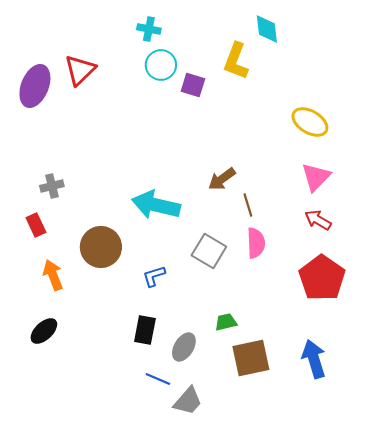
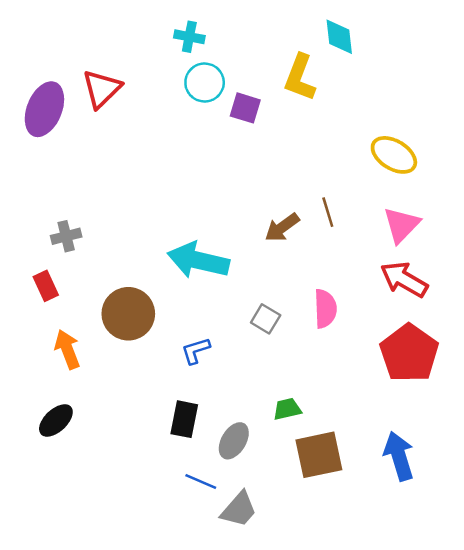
brown line: (248, 205) -> (328, 212), moved
red arrow: (318, 220) -> (404, 279), size x1.4
gray square: (209, 251) -> (266, 319), size x0.7

